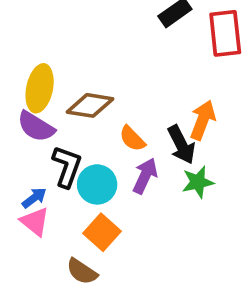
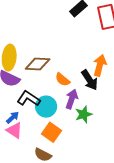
black L-shape: (67, 167) -> (29, 99), turned -70
green star: (198, 182) -> (84, 114), moved

